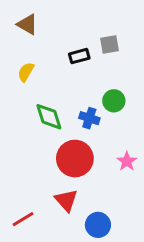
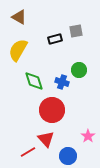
yellow semicircle: (26, 72) -> (18, 50), size x1.6
pink star: (127, 161) -> (88, 136), moved
red line: (23, 219) -> (28, 152), moved

